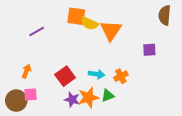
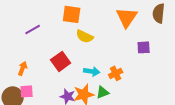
yellow semicircle: (89, 23) -> (85, 36), moved
orange triangle: (111, 30) -> (127, 17), moved
red square: (65, 76) -> (61, 61), moved

